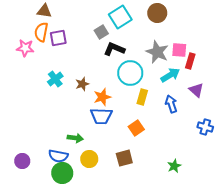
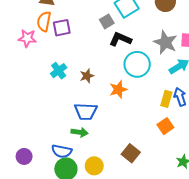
orange star: (102, 97) -> (118, 89), moved
yellow rectangle: (142, 97) -> (166, 99), moved
blue trapezoid: (101, 116) -> (86, 111), moved
orange square: (136, 128) -> (165, 126), moved
brown square: (124, 158) -> (131, 153), turned -36
yellow circle: (89, 159) -> (94, 166), moved

